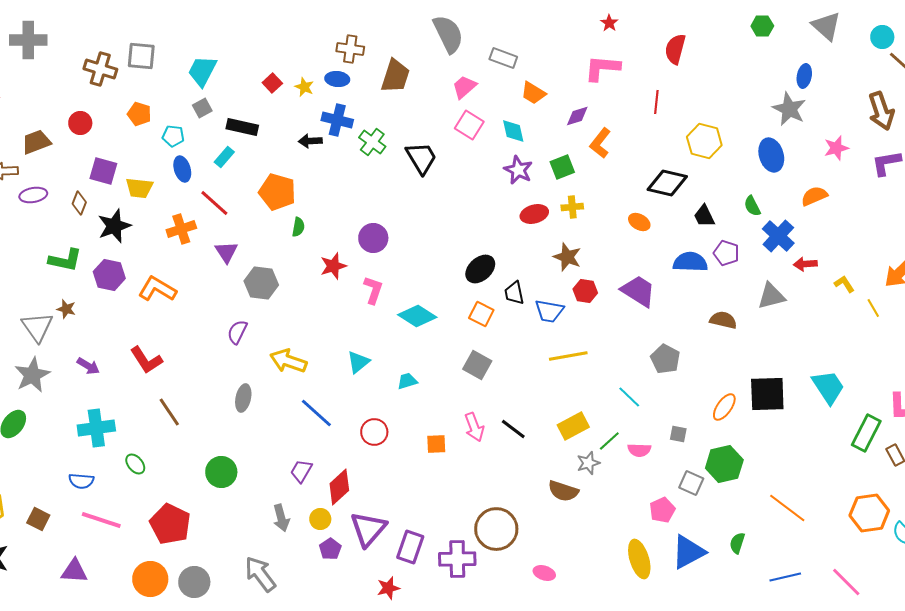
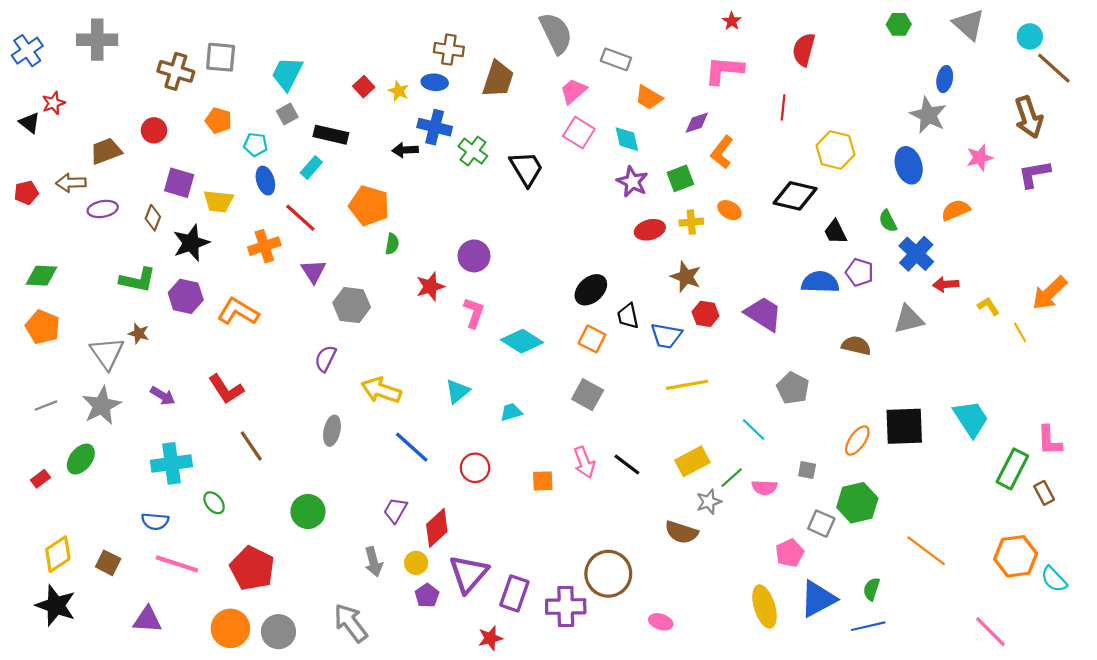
orange ellipse: (639, 222) -> (730, 210), moved
blue line: (785, 577) -> (868, 626), moved

